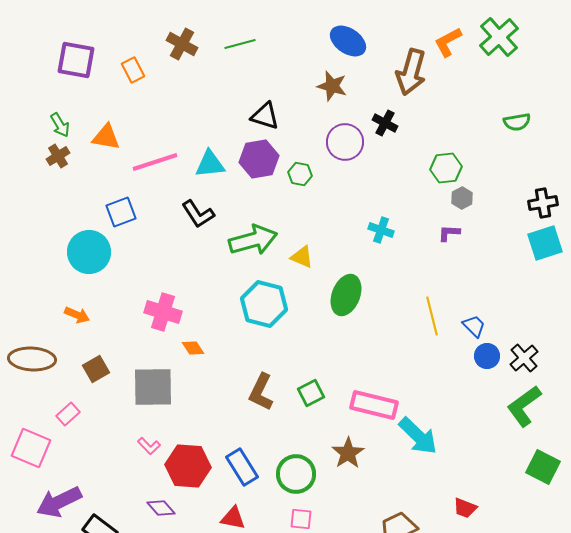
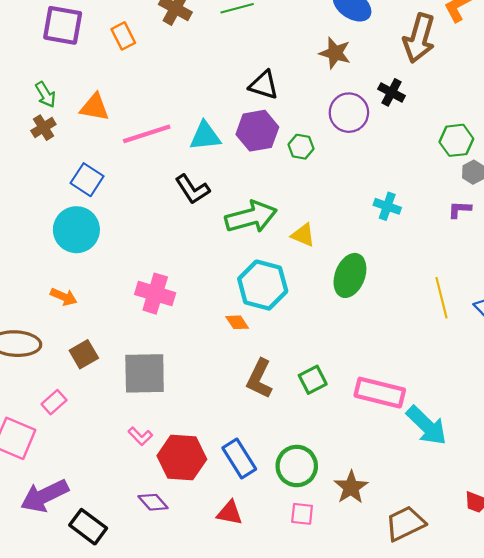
blue square: (121, 212) -> (87, 180), moved, turned -36
orange diamond: (193, 348) -> (237, 322), moved
brown star: (348, 453) -> (351, 487), moved

